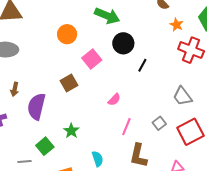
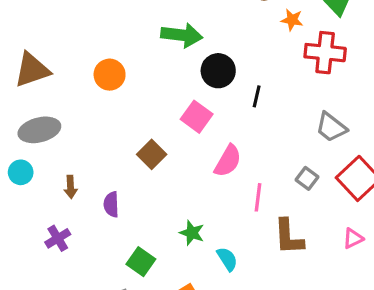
orange circle: (67, 34) -> (110, 75), moved
pink square: (92, 59) -> (197, 117), moved
pink semicircle: (114, 100) -> (228, 161), size x1.5
purple semicircle: (36, 107) -> (111, 204), size x0.6
green star: (71, 131) -> (192, 233), moved

